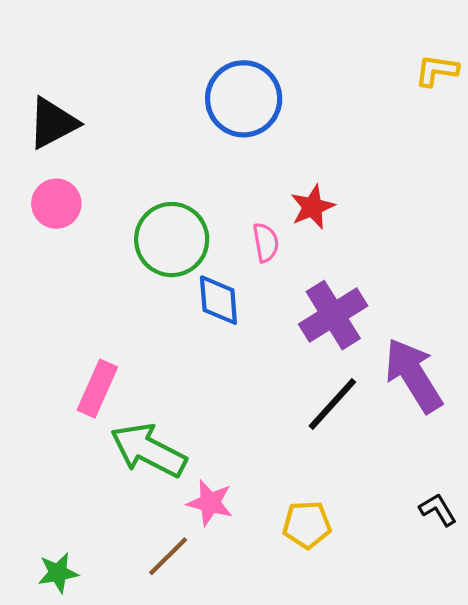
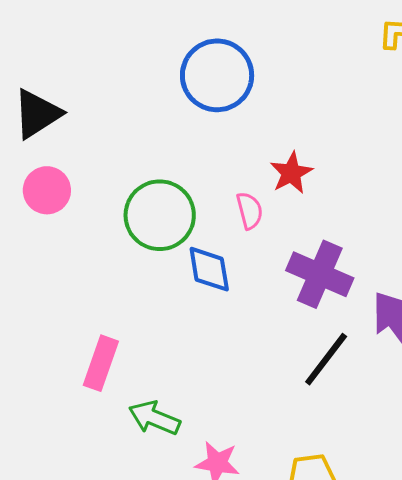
purple cross: (333, 315) -> (320, 274), turned -30
green arrow: (148, 450) -> (154, 418), size x0.7

